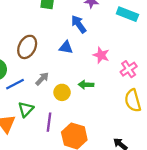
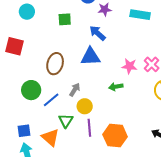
blue triangle: (66, 47) -> (90, 57), size x1.5
pink star: (101, 55) -> (130, 66), moved
yellow circle: (62, 92) -> (85, 106), moved

